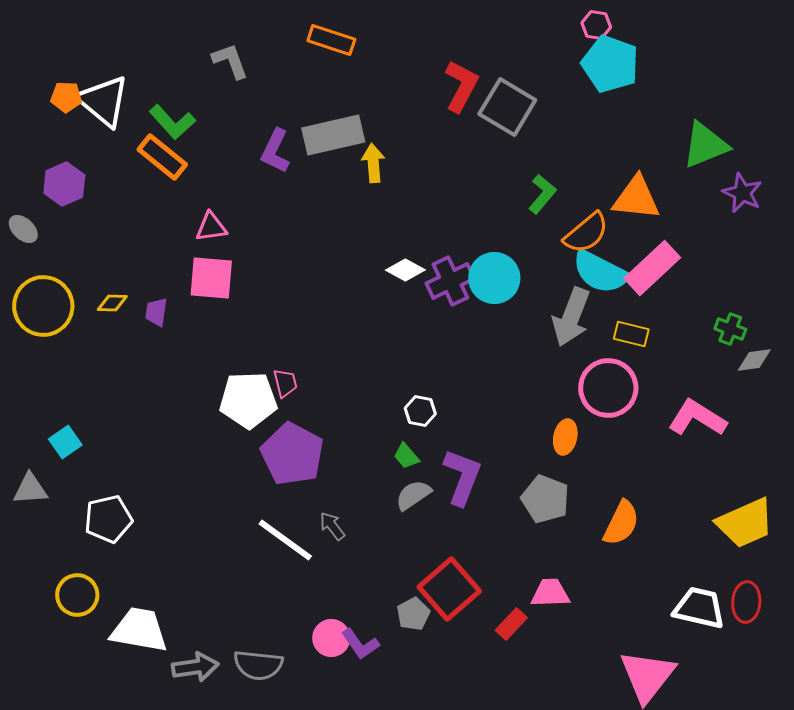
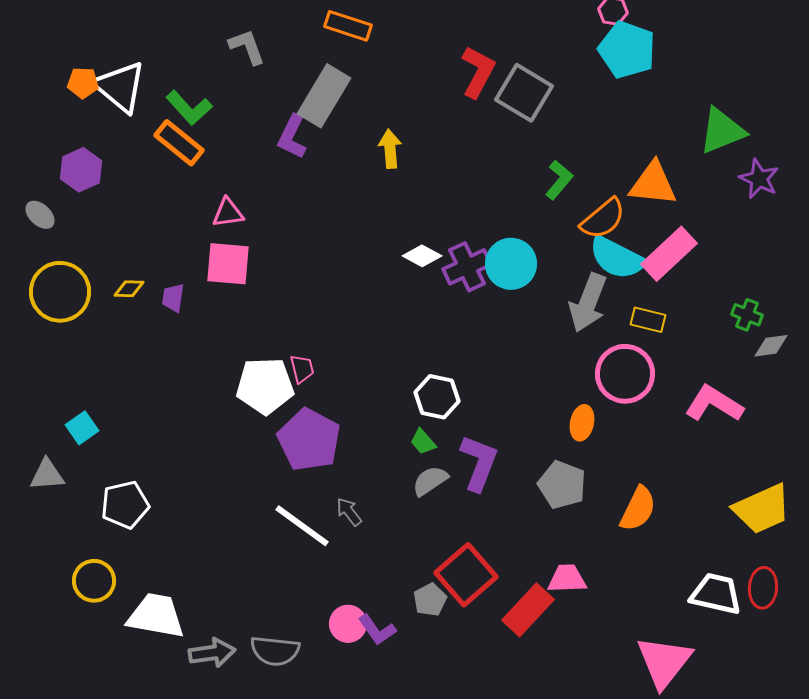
gray rectangle: (333, 135) -> (324, 96), moved, turned -46
white hexagon: (420, 411) -> (437, 397), size x1.4
red rectangle: (511, 624) -> (528, 610), size x1.6

